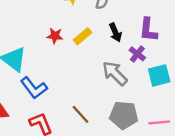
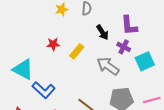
yellow rectangle: (83, 36) -> (77, 51), moved

